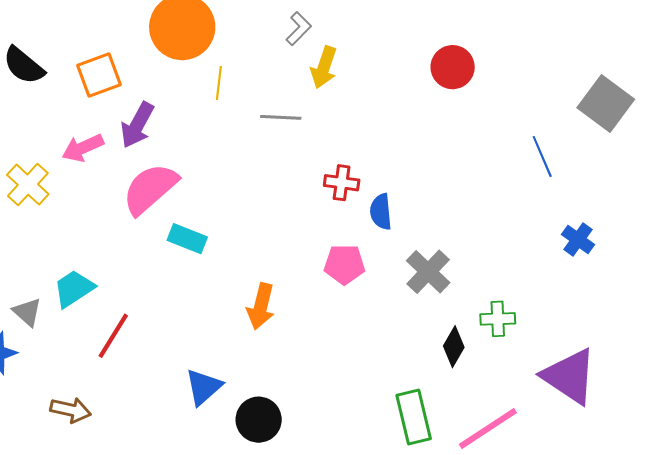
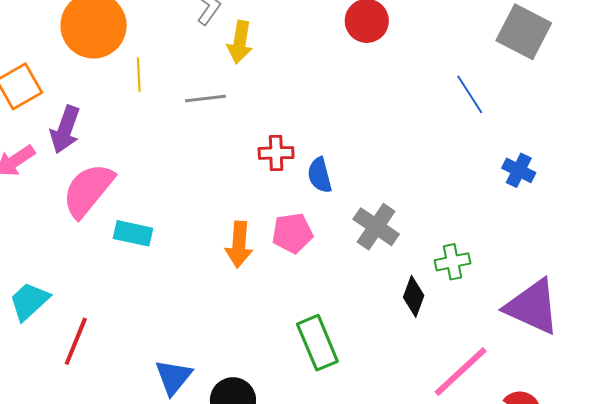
orange arrow: (261, 306) -> (239, 245), moved
green rectangle: (414, 417) -> (317, 343), moved

